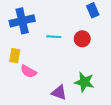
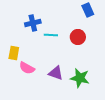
blue cross: (22, 21) -> (33, 23), moved, size x0.7
purple triangle: (59, 93) -> (56, 73), moved

